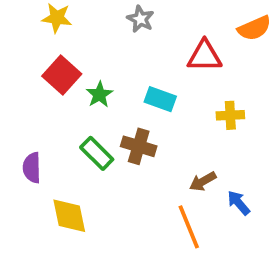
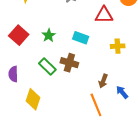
red square: (62, 75) -> (19, 35), moved
brown arrow: (203, 181) -> (103, 81), turned -40
yellow diamond: (69, 216) -> (33, 99), turned 30

